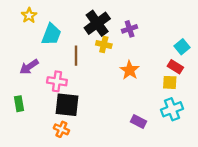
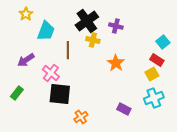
purple cross: (130, 29) -> (116, 26), turned 32
pink cross: (57, 81) -> (51, 73), turned 30
yellow square: (170, 82) -> (152, 74), turned -32
green rectangle: (19, 104) -> (17, 93), turned 48
orange cross: (61, 129) -> (81, 117), moved, turned 32

